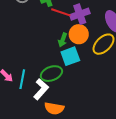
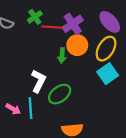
cyan square: (70, 56) -> (108, 74), moved
white L-shape: (41, 89) -> (39, 81), moved

